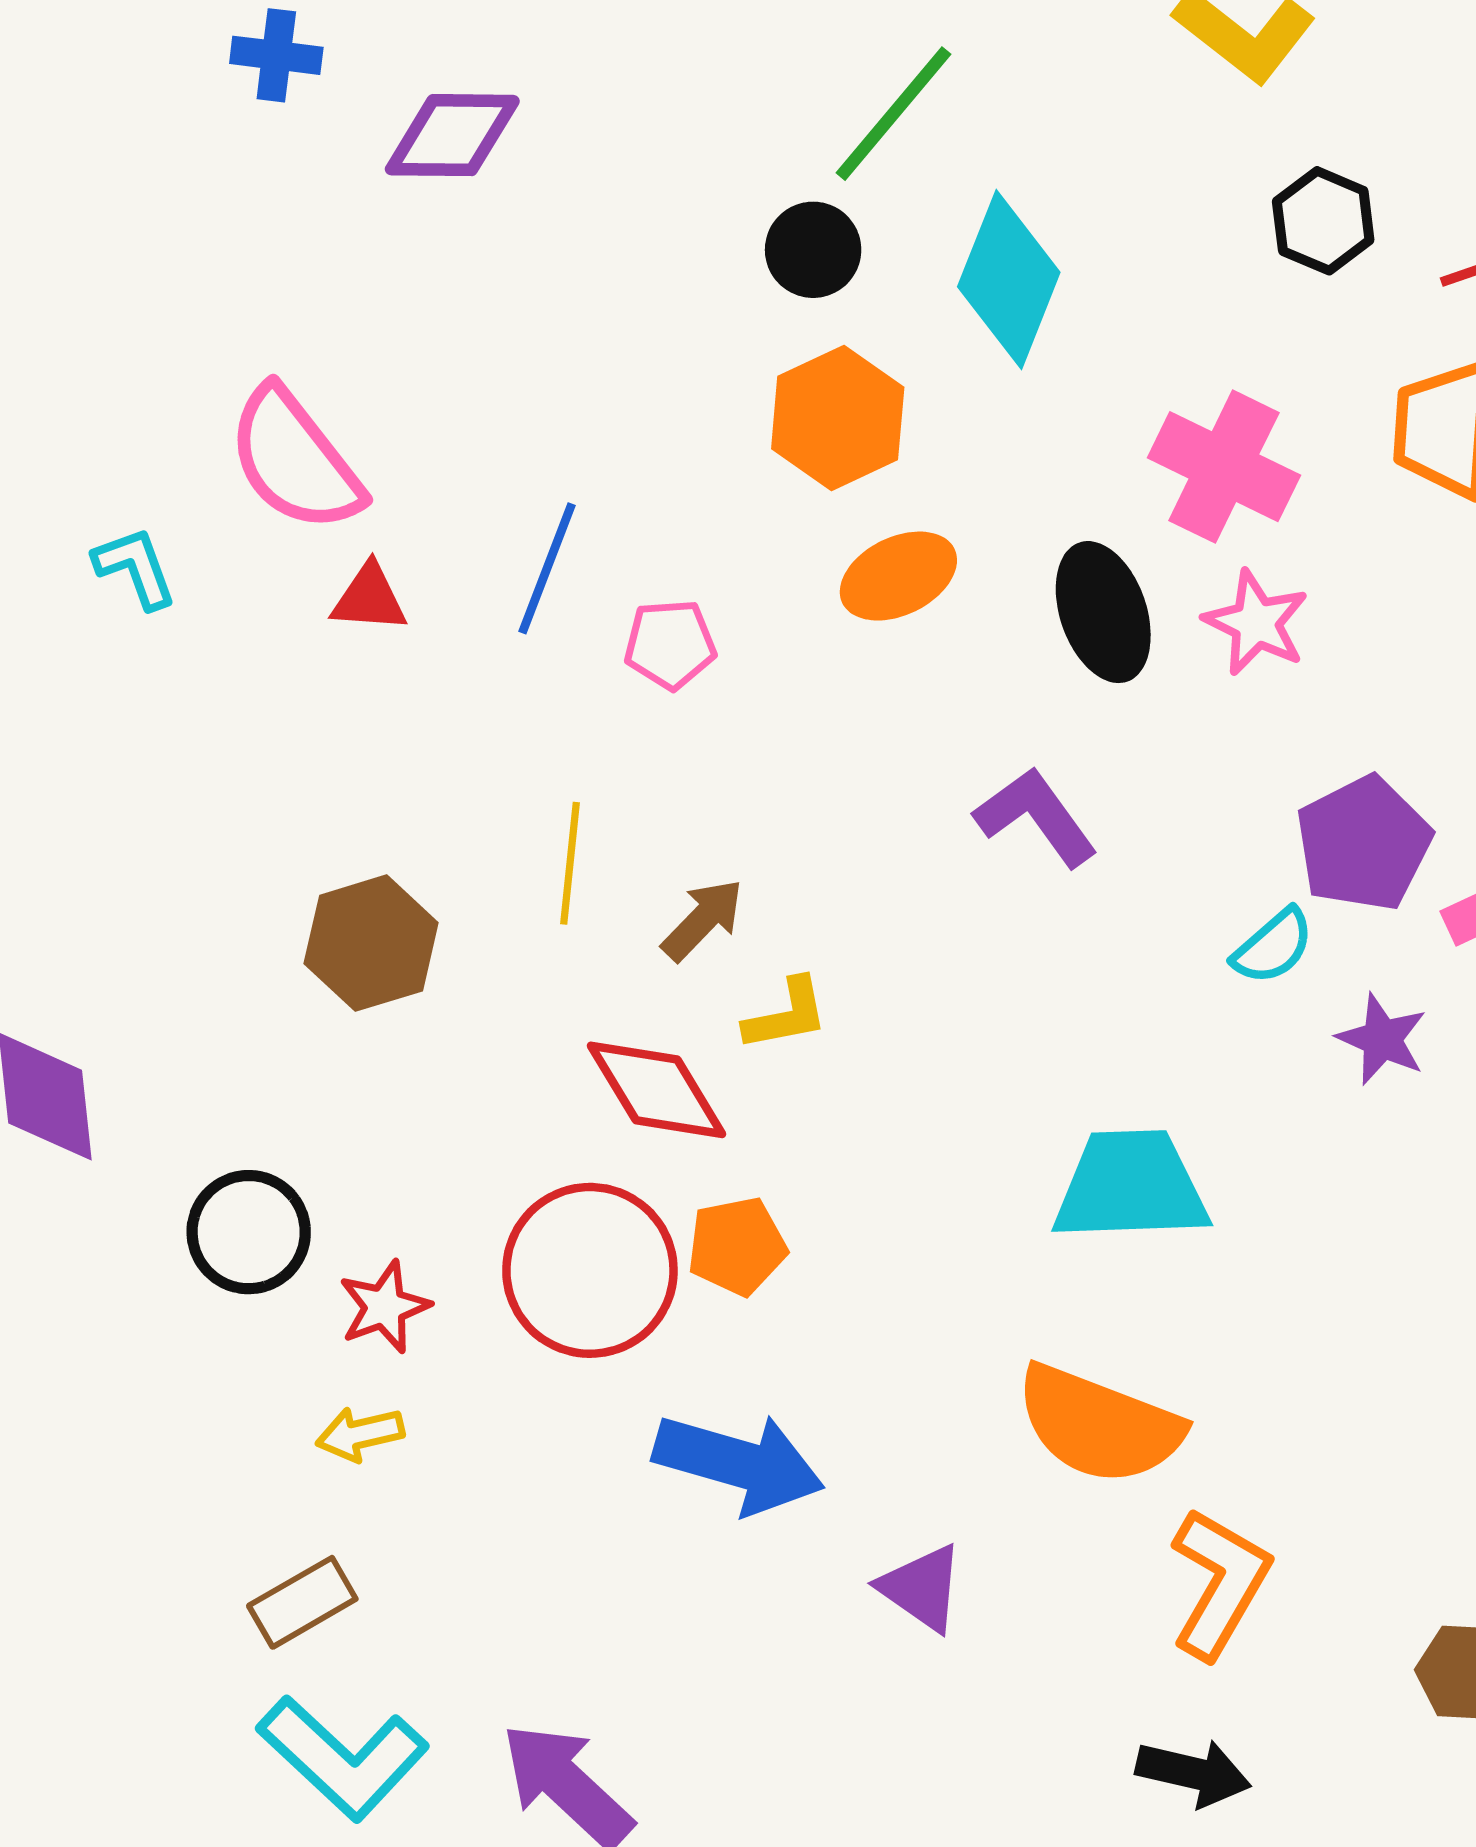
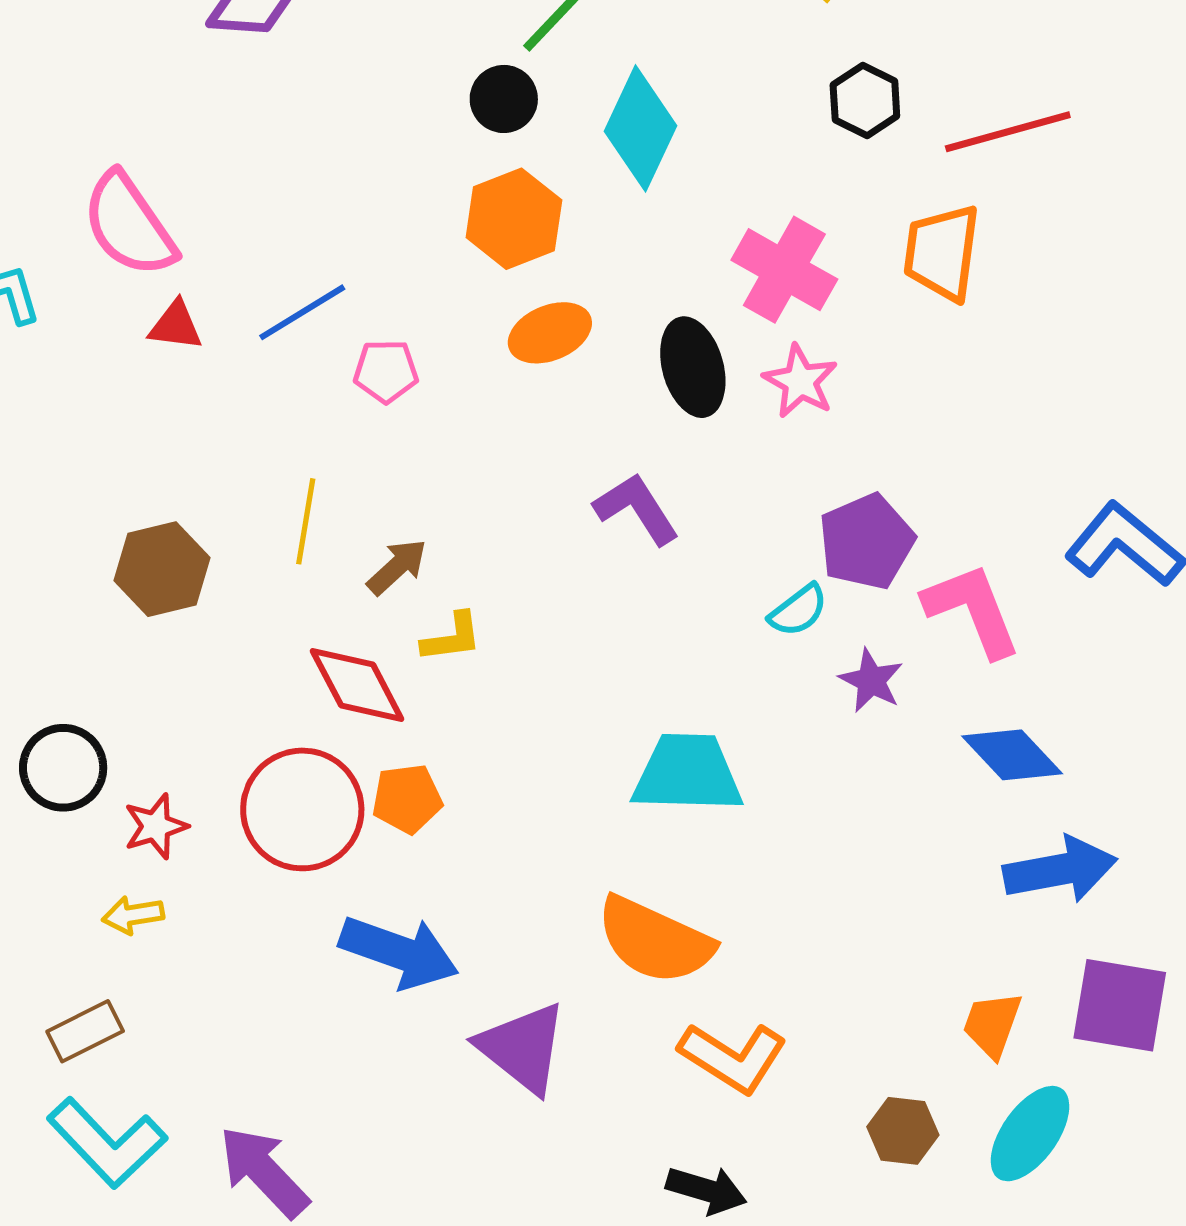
blue line: (547, 568) -> (302, 312), turned 34
orange L-shape: (1219, 1583) -> (733, 1057), turned 89
purple triangle: (922, 1588) -> (523, 1048), size x1.5

